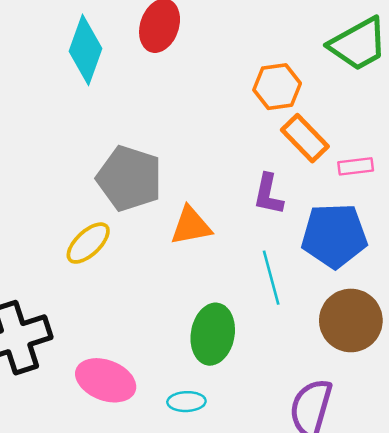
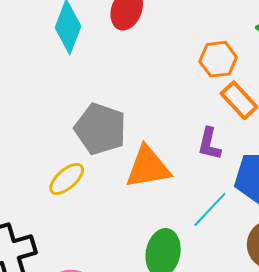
orange triangle: (191, 226) -> (148, 167), size x1.4
cyan line: (271, 278) -> (210, 209), turned 57

